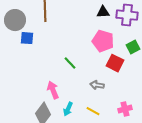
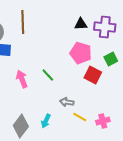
gray arrow: (97, 85) -> (67, 102), moved
pink arrow: (53, 90) -> (22, 79), moved
yellow line: (93, 111) -> (80, 117), moved

